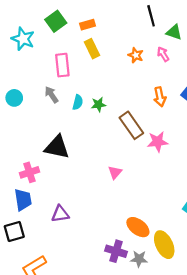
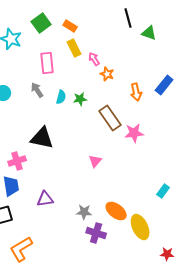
orange rectangle: (88, 25) -> (70, 26), turned 48
pink arrow: (163, 54) -> (94, 59), moved
orange star: (136, 55) -> (107, 74), moved
gray star: (139, 259) -> (84, 212), moved

